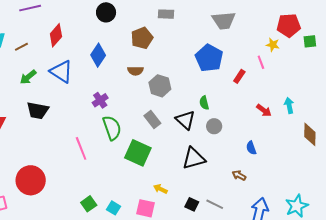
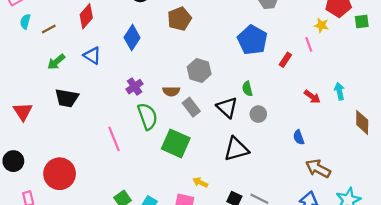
brown semicircle: (135, 71) -> (171, 91), moved
blue triangle: (61, 72) -> (92, 56), size x0.7
brown arrow: (239, 175) -> (318, 168), moved, size x1.6

